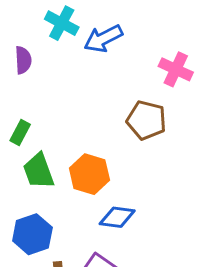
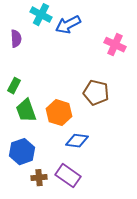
brown pentagon: (146, 120) -> (96, 93), moved

